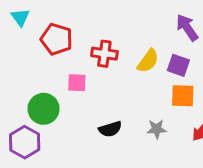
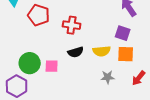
yellow semicircle: (148, 61) -> (102, 51), moved, turned 48
pink square: (77, 83) -> (52, 66), moved
black semicircle: (110, 129) -> (76, 52), moved

